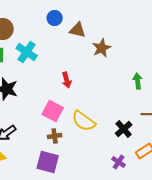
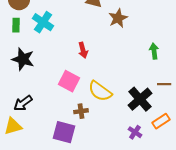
black cross: (124, 129) -> (140, 99), size x1.4
brown cross: (55, 136) -> (81, 111), moved

